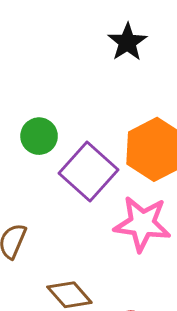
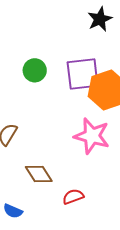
purple square: (88, 172) -> (83, 74), moved, turned 33

